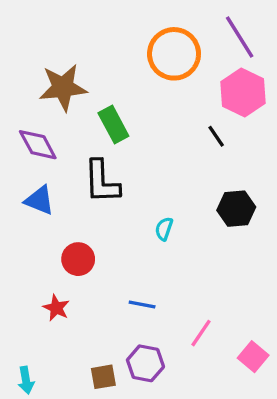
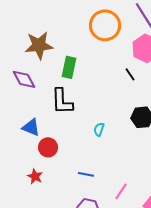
green rectangle: (113, 124) -> (69, 67), turned 40
blue triangle: (39, 200) -> (31, 127), moved

